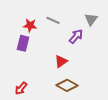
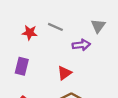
purple arrow: (76, 36) -> (81, 45), turned 42
purple rectangle: (23, 43) -> (22, 66), moved

